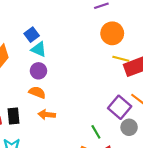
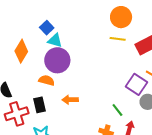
yellow line: (121, 59) -> (118, 39), moved
purple circle: (38, 71) -> (57, 60), size x1.6
orange semicircle: (37, 92) -> (47, 80), moved

